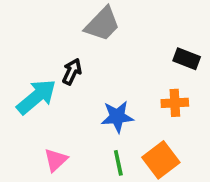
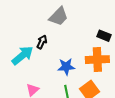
orange cross: (175, 103) -> (97, 60), size x1.6

